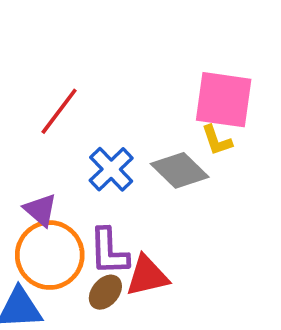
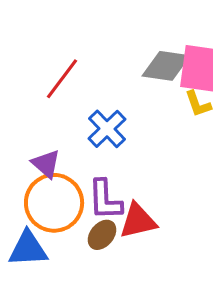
gray diamond: (180, 170) -> (166, 66), moved, turned -36

